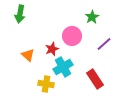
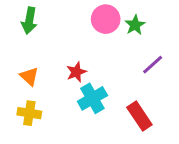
pink circle: (72, 36) -> (106, 19), moved
orange triangle: (28, 55) -> (29, 76), moved
yellow cross: (46, 84) -> (29, 113), moved

